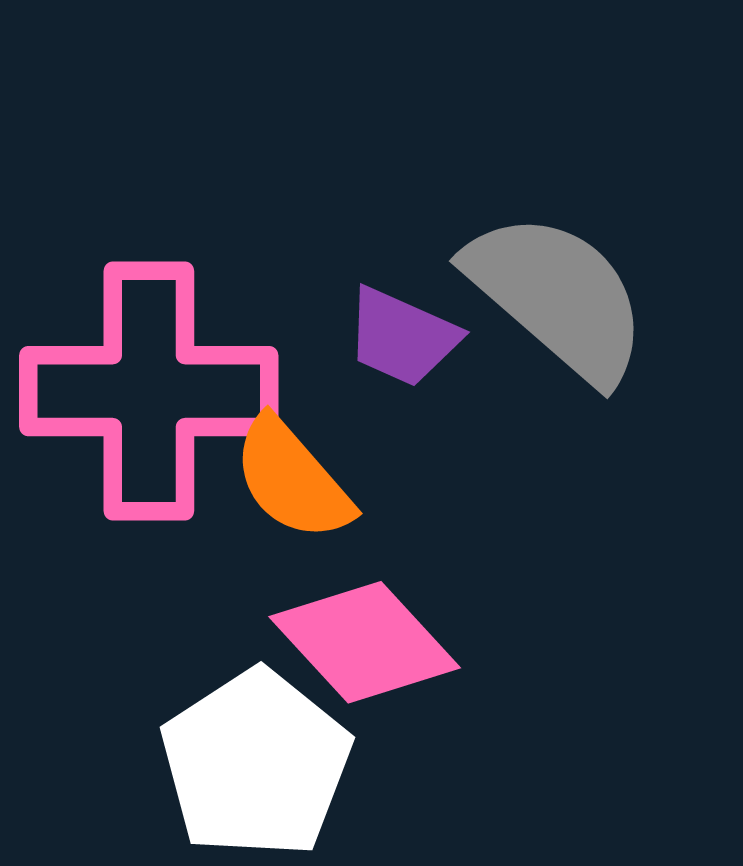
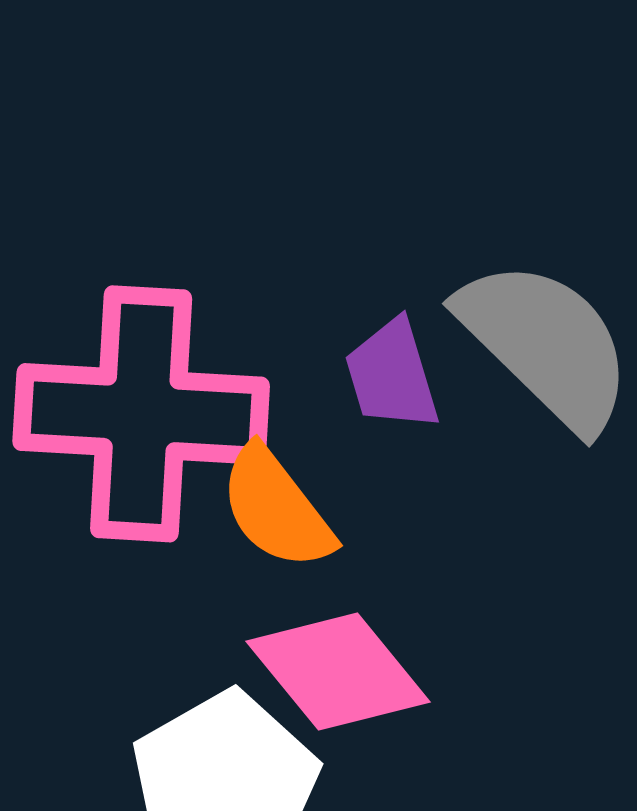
purple trapezoid: (402, 337) -> (392, 375), turned 46

